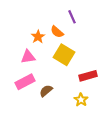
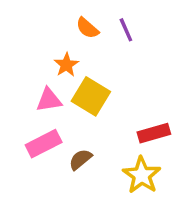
orange semicircle: (57, 32) -> (87, 28), moved
yellow square: (64, 55) -> (91, 96), moved
yellow star: (81, 100) -> (142, 175), size x1.5

